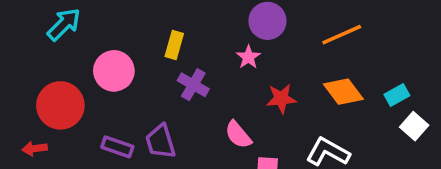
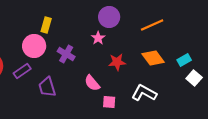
yellow rectangle: (174, 45) -> (46, 25), moved
pink circle: (114, 71) -> (34, 46), moved
purple rectangle: (117, 147) -> (22, 71), moved, turned -54

